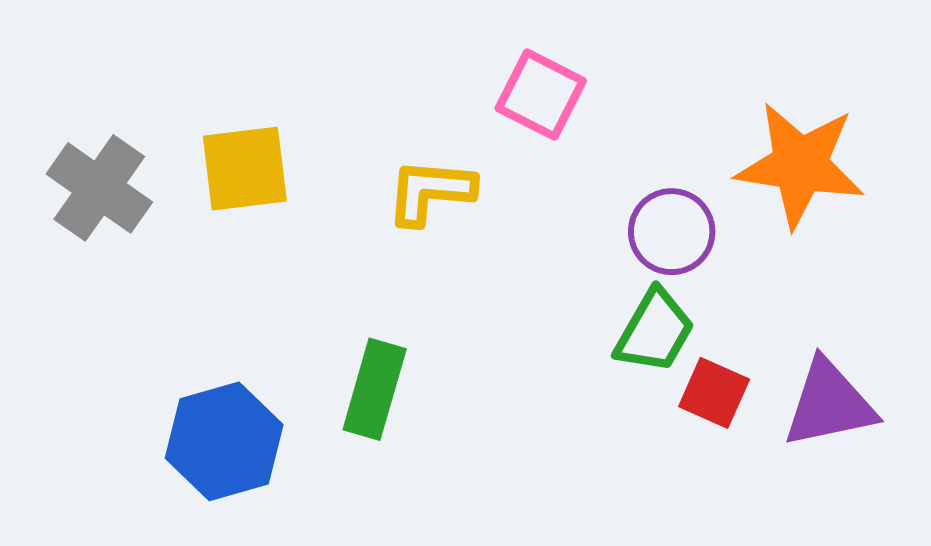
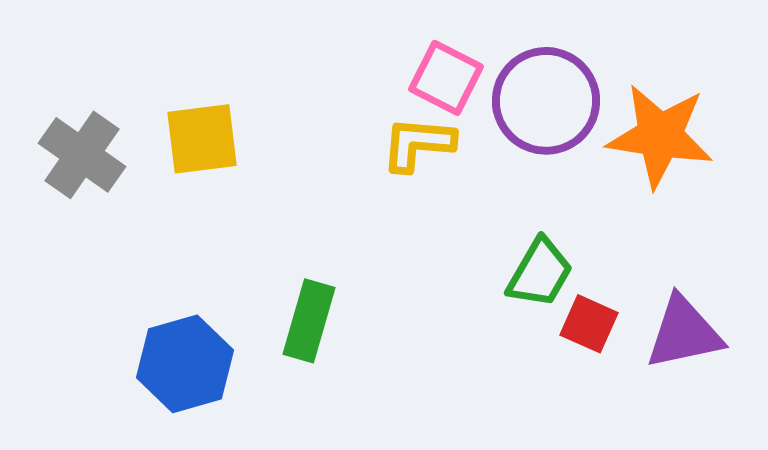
yellow L-shape: (430, 192) -> (418, 144), moved
purple circle: (672, 232) -> (546, 101), moved, size x1.5

